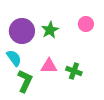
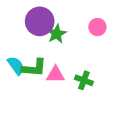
purple circle: (22, 31) -> (40, 21), moved
green L-shape: (25, 81) -> (34, 68), moved, turned 70

